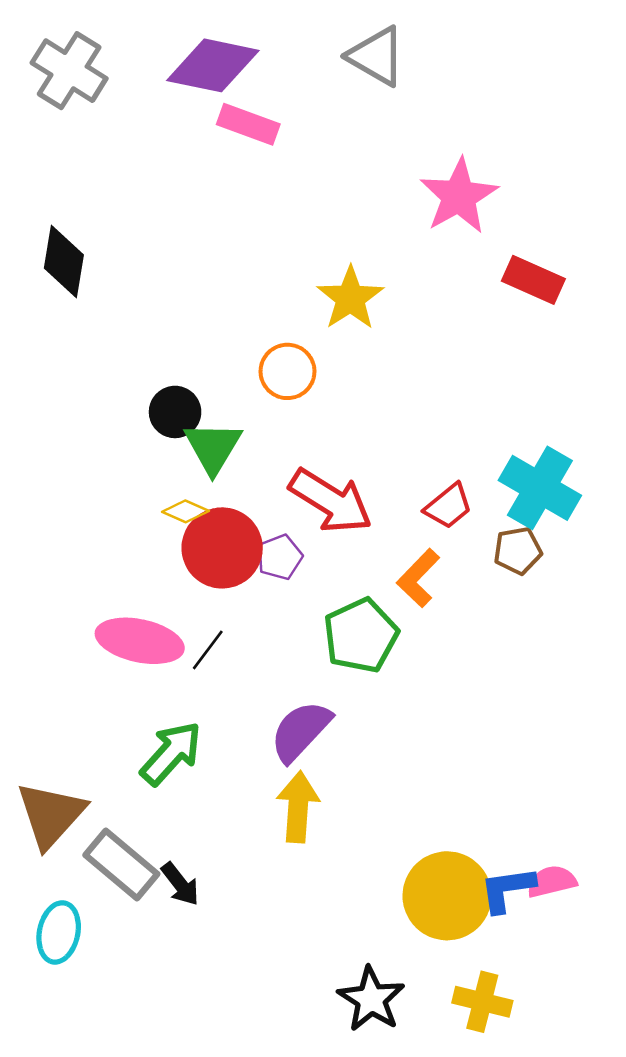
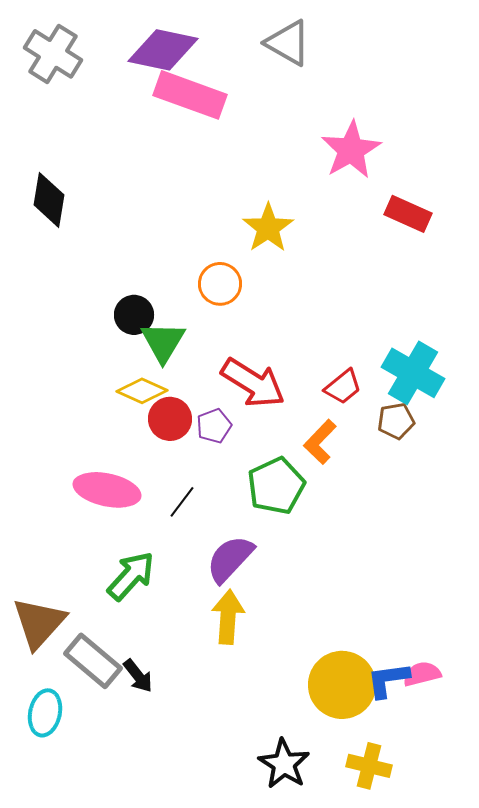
pink rectangle: (248, 124) -> (190, 95), size x1.5
yellow diamond: (185, 511) -> (142, 391), size x1.4
red circle: (222, 548) -> (170, 419), size x0.7
black line: (208, 650) -> (182, 502), moved

